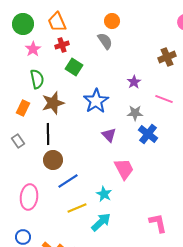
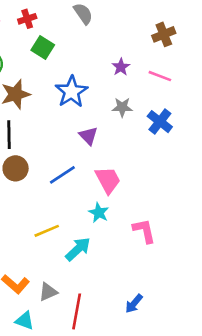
pink line: (164, 99) -> (160, 76), moved
blue cross: (148, 134) -> (160, 122), moved
blue line: (68, 181) -> (62, 175), moved
cyan star: (104, 194) -> (99, 213), moved
pink L-shape: (158, 223) -> (144, 231), moved

